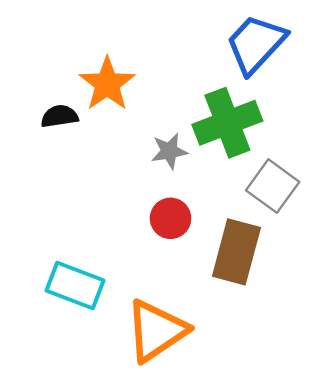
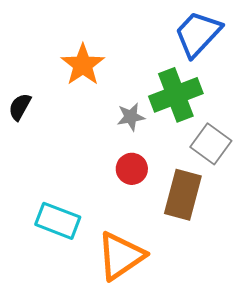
black semicircle: (59, 116) -> (20, 107), moved, turned -52

